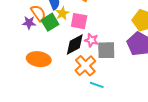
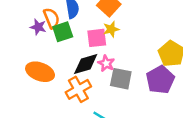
yellow star: (62, 13) -> (111, 29), moved
pink square: (79, 21) -> (97, 38), turned -30
orange cross: (85, 66) -> (78, 89), moved

